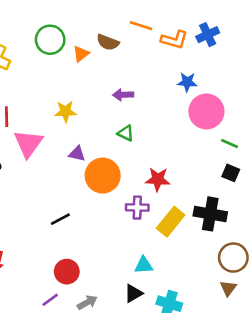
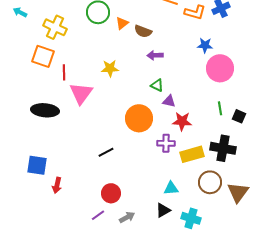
brown semicircle: (108, 42) -> (143, 31), moved
green line: (229, 143) -> (220, 108), moved, turned 56
purple triangle: (77, 154) -> (169, 101), moved
yellow rectangle: (171, 222) -> (192, 154), turned 35
brown circle: (233, 258) -> (210, 182), moved
brown triangle: (228, 288) -> (238, 192), moved, size x1.6

